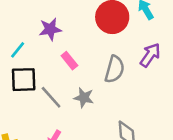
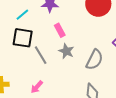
gray semicircle: (115, 69) -> (95, 60), moved
gray star: (84, 98) -> (66, 51), moved

